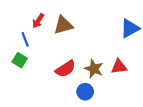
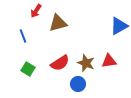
red arrow: (38, 21) -> (36, 11), moved
green square: (20, 60) -> (28, 69), moved

